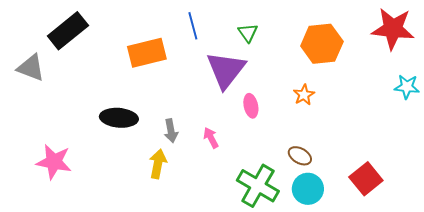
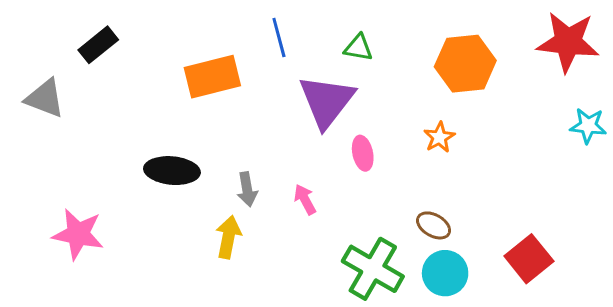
black rectangle: (68, 31) -> (98, 45), size x0.7
green triangle: (248, 33) -> (358, 48), turned -45

